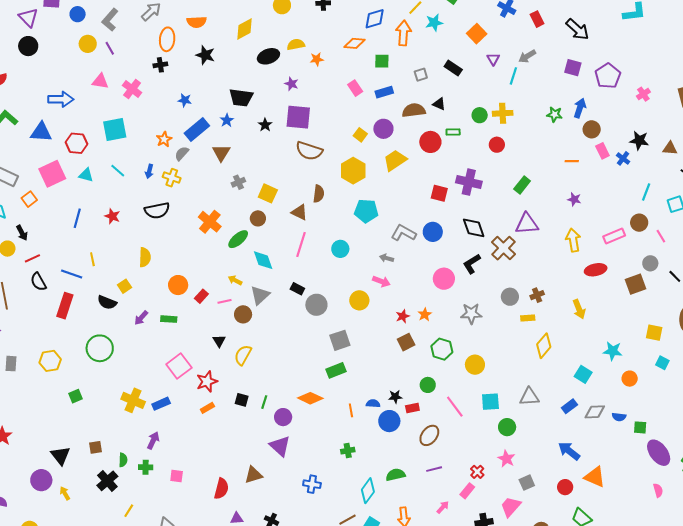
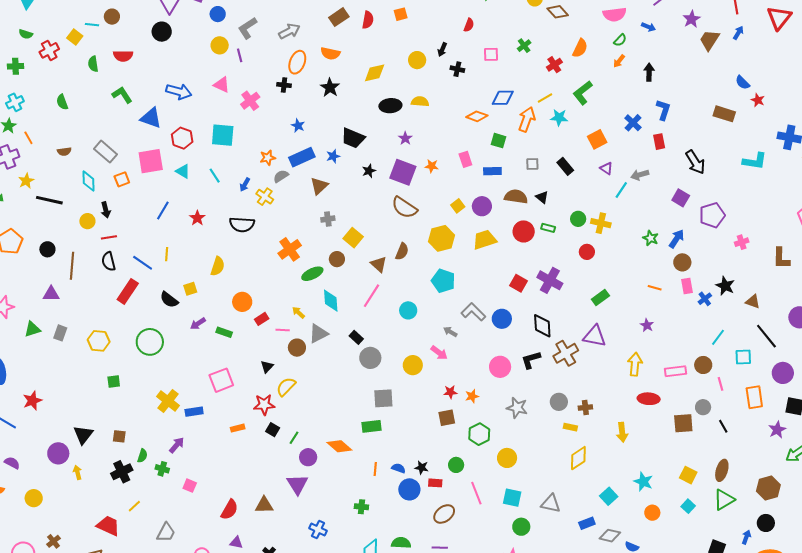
orange star: (317, 59) -> (432, 166), moved
purple triangle: (493, 59) -> (606, 168), turned -40
red star: (207, 382) -> (264, 405), moved

